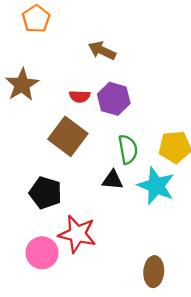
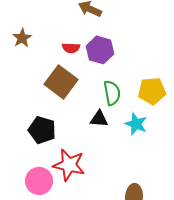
brown star: (22, 85) -> (22, 38), size x0.7
cyan star: (156, 186) -> (136, 124), size x0.7

